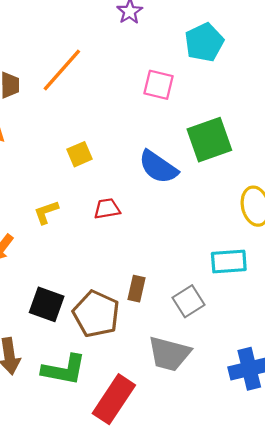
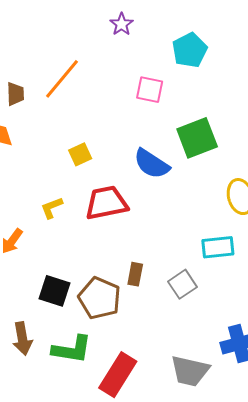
red trapezoid: (107, 209) -> (106, 203), size x1.8
gray trapezoid: (169, 354) -> (190, 371), moved

